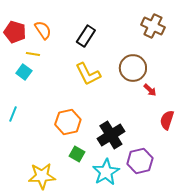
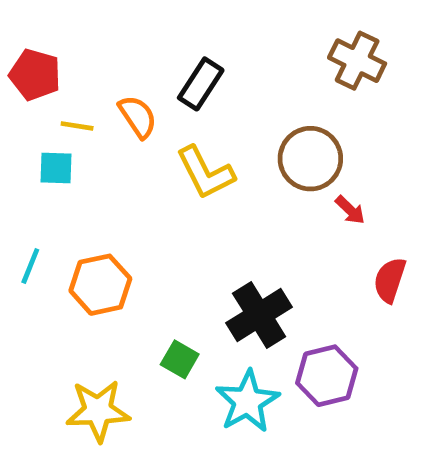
orange semicircle: (43, 30) -> (138, 117), moved
cyan square: (24, 72) -> (56, 168), turned -35
orange hexagon: (68, 122) -> (100, 285), moved

